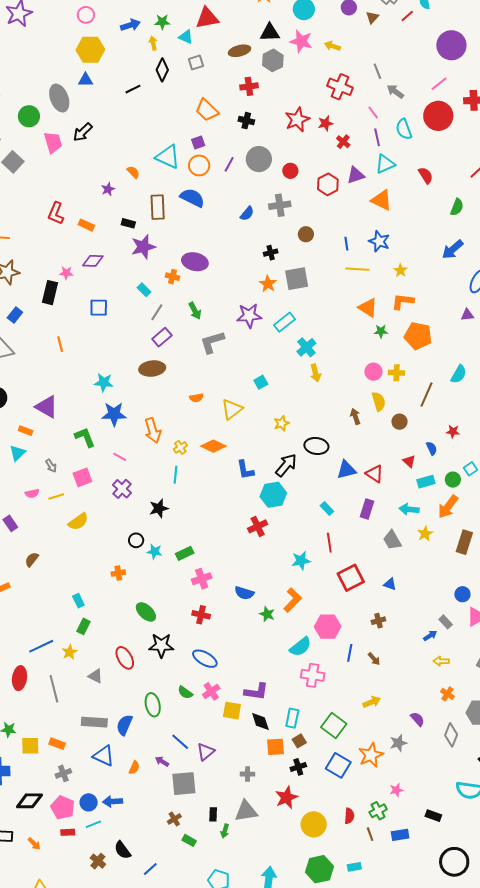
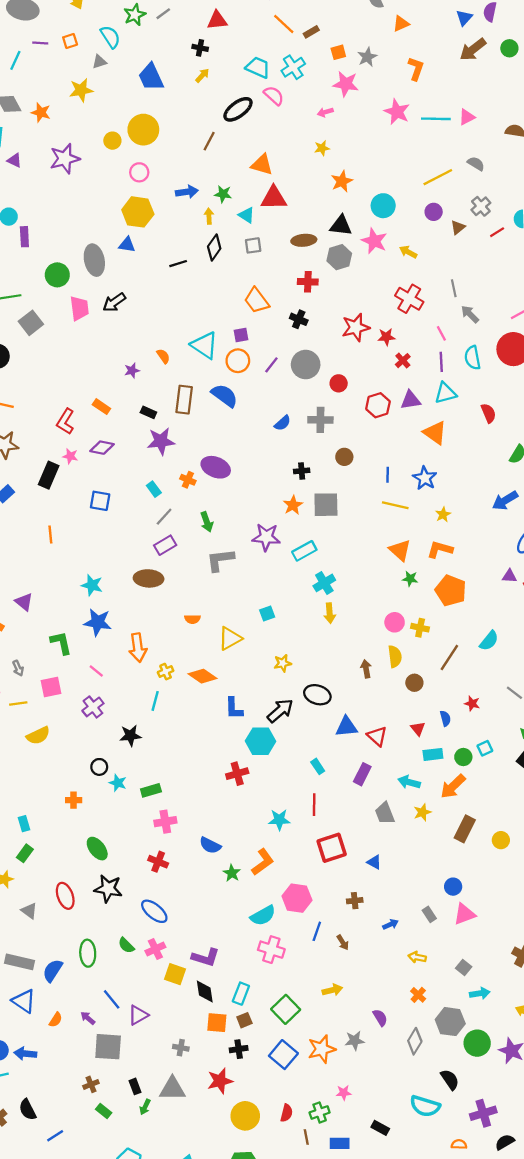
red L-shape: (56, 213) -> (65, 421), moved
purple triangle: (47, 407) -> (24, 602), size x0.7
blue arrow: (430, 636) -> (390, 924), moved
black rectangle: (213, 814) -> (135, 1086), turned -32

